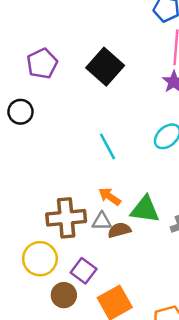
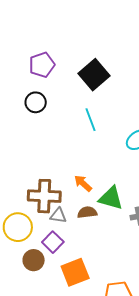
black circle: (20, 112) -> (36, 102), moved
cyan line: (108, 146) -> (90, 120), moved
gray triangle: (102, 221) -> (58, 216), moved

